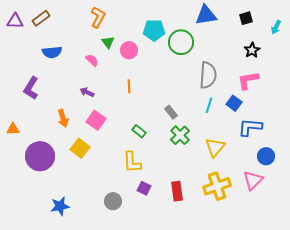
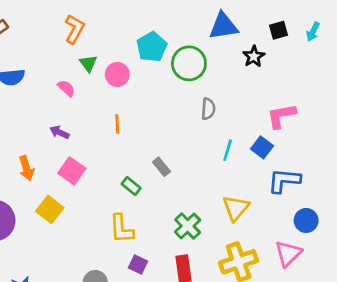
cyan arrow: (276, 27) -> (313, 32), moved
cyan pentagon: (154, 30) -> (152, 47), turned -30
black star: (252, 50) -> (254, 56), moved
gray semicircle: (208, 75) -> (208, 109), moved, size x0.6
gray rectangle: (171, 112) -> (161, 167), moved
green cross: (180, 135) -> (188, 226), moved

